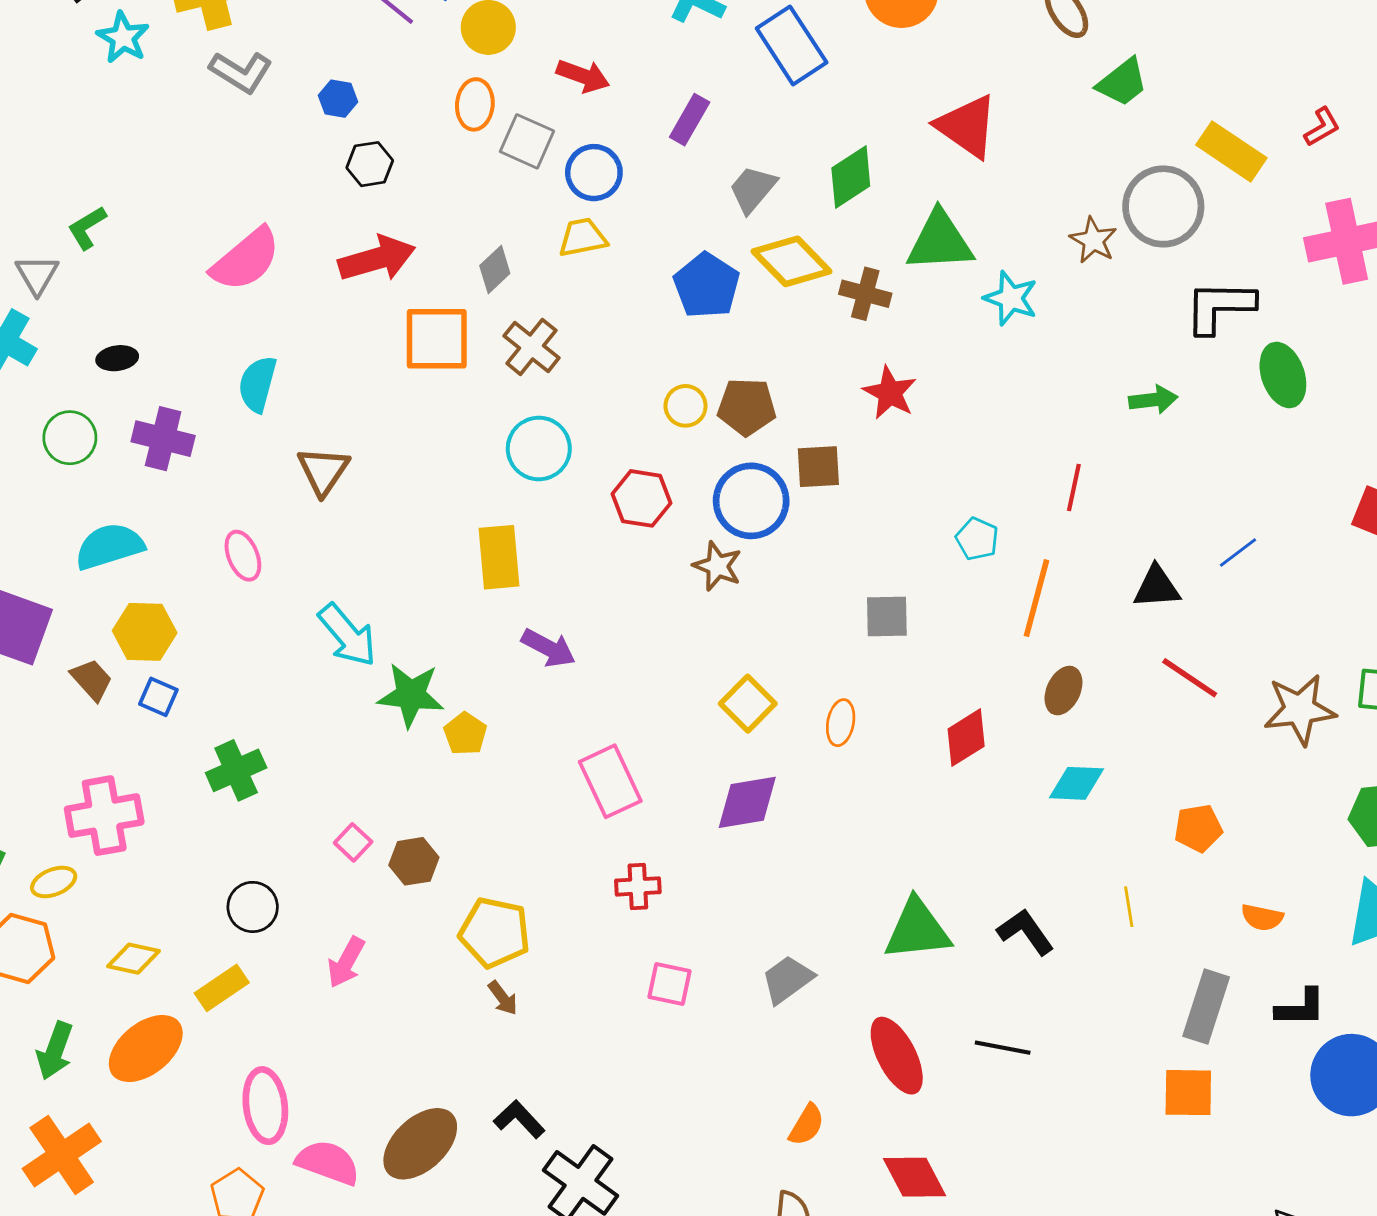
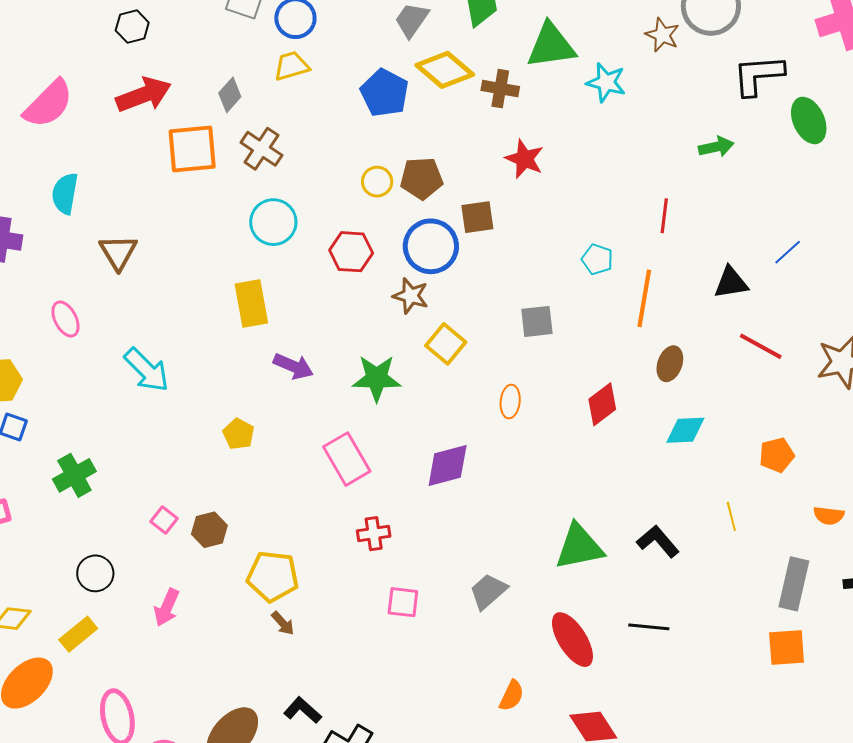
green star: (411, 695) -> (377, 378), moved
yellow square: (748, 704) -> (446, 344), moved

